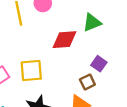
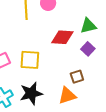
purple square: (99, 64) -> (88, 49), moved

